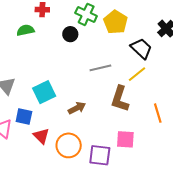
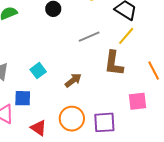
cyan square: (44, 92) -> (38, 71), size x0.7
red triangle: (41, 136) -> (39, 128), moved
pink square: (125, 139) -> (137, 101), moved

